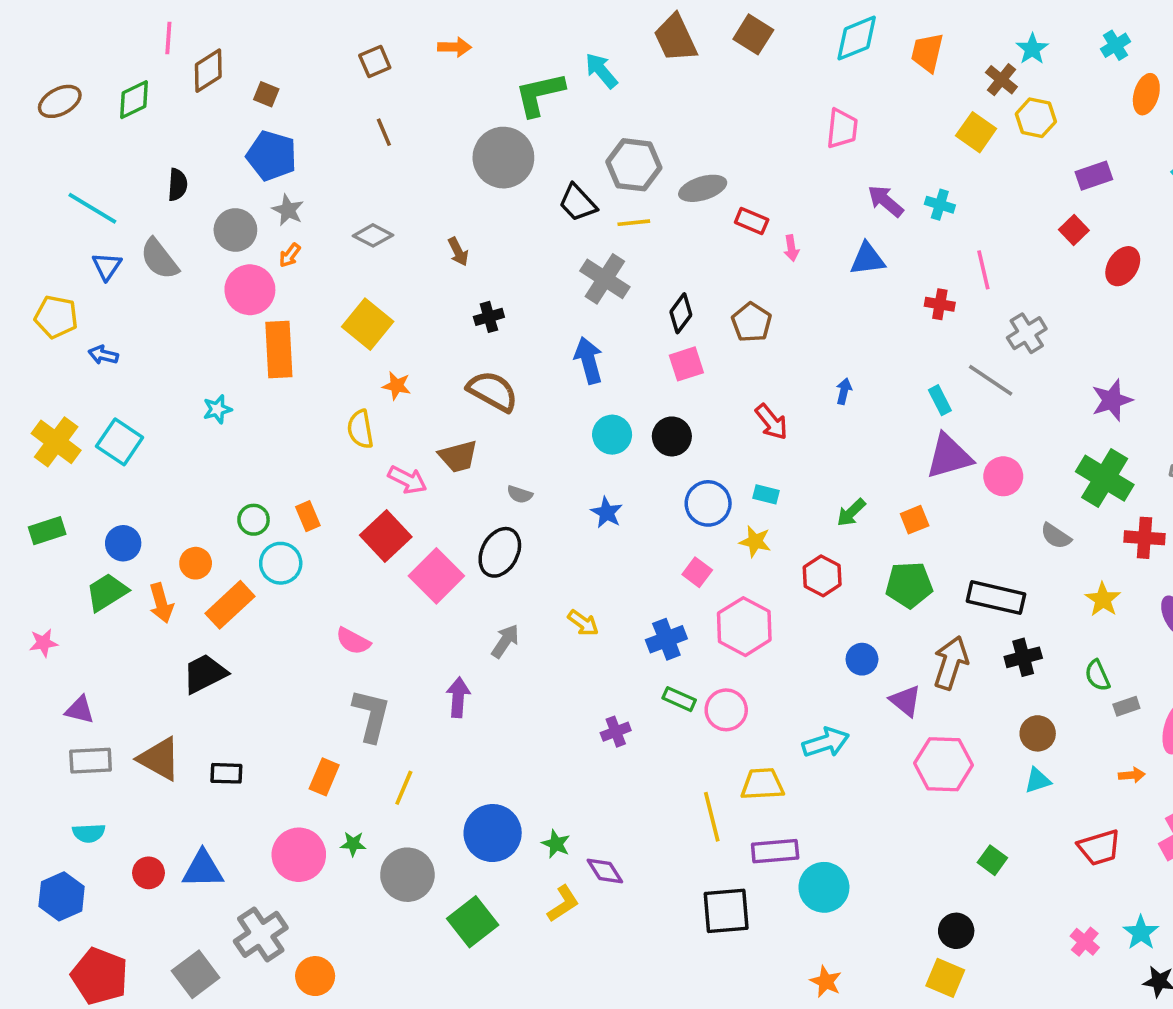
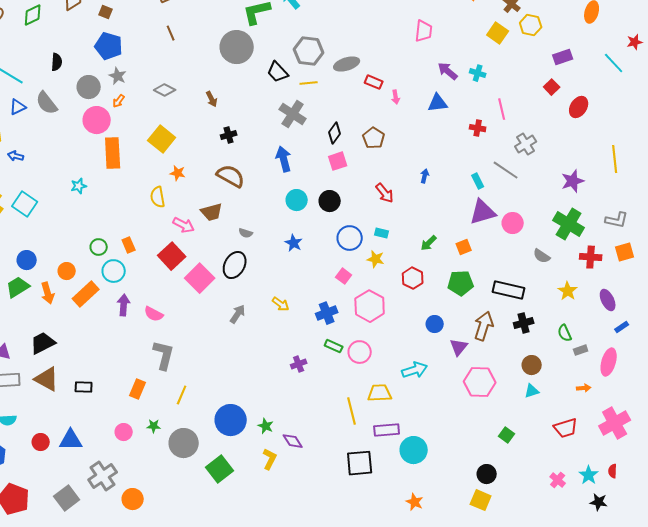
blue triangle: (107, 266) -> (18, 107), turned 30
black trapezoid: (205, 674) -> (43, 343), moved
purple arrow: (458, 697) -> (124, 305), moved
purple triangle: (905, 701) -> (459, 347), turned 30
pink circle: (299, 855) -> (124, 432), size x0.6
yellow L-shape: (563, 904) -> (270, 459), turned -30

